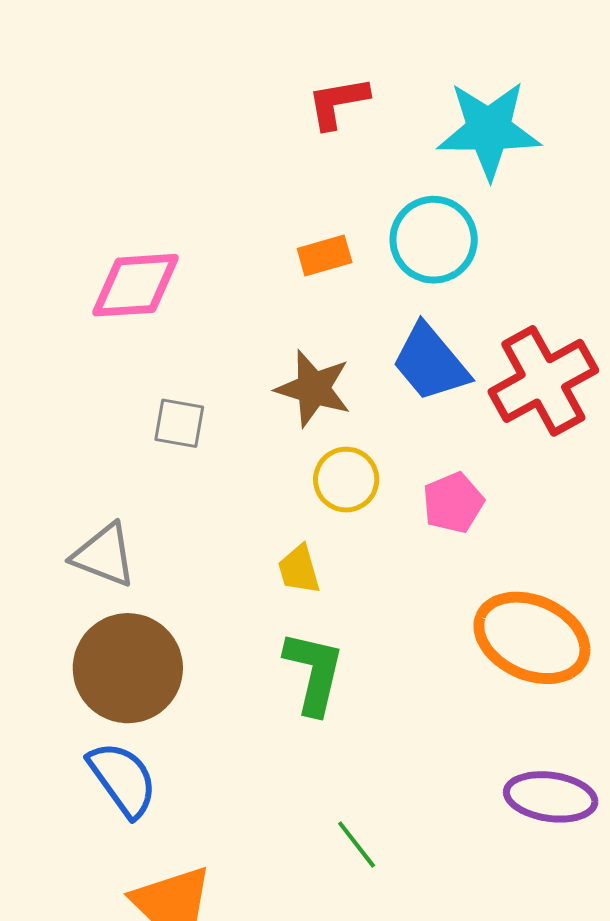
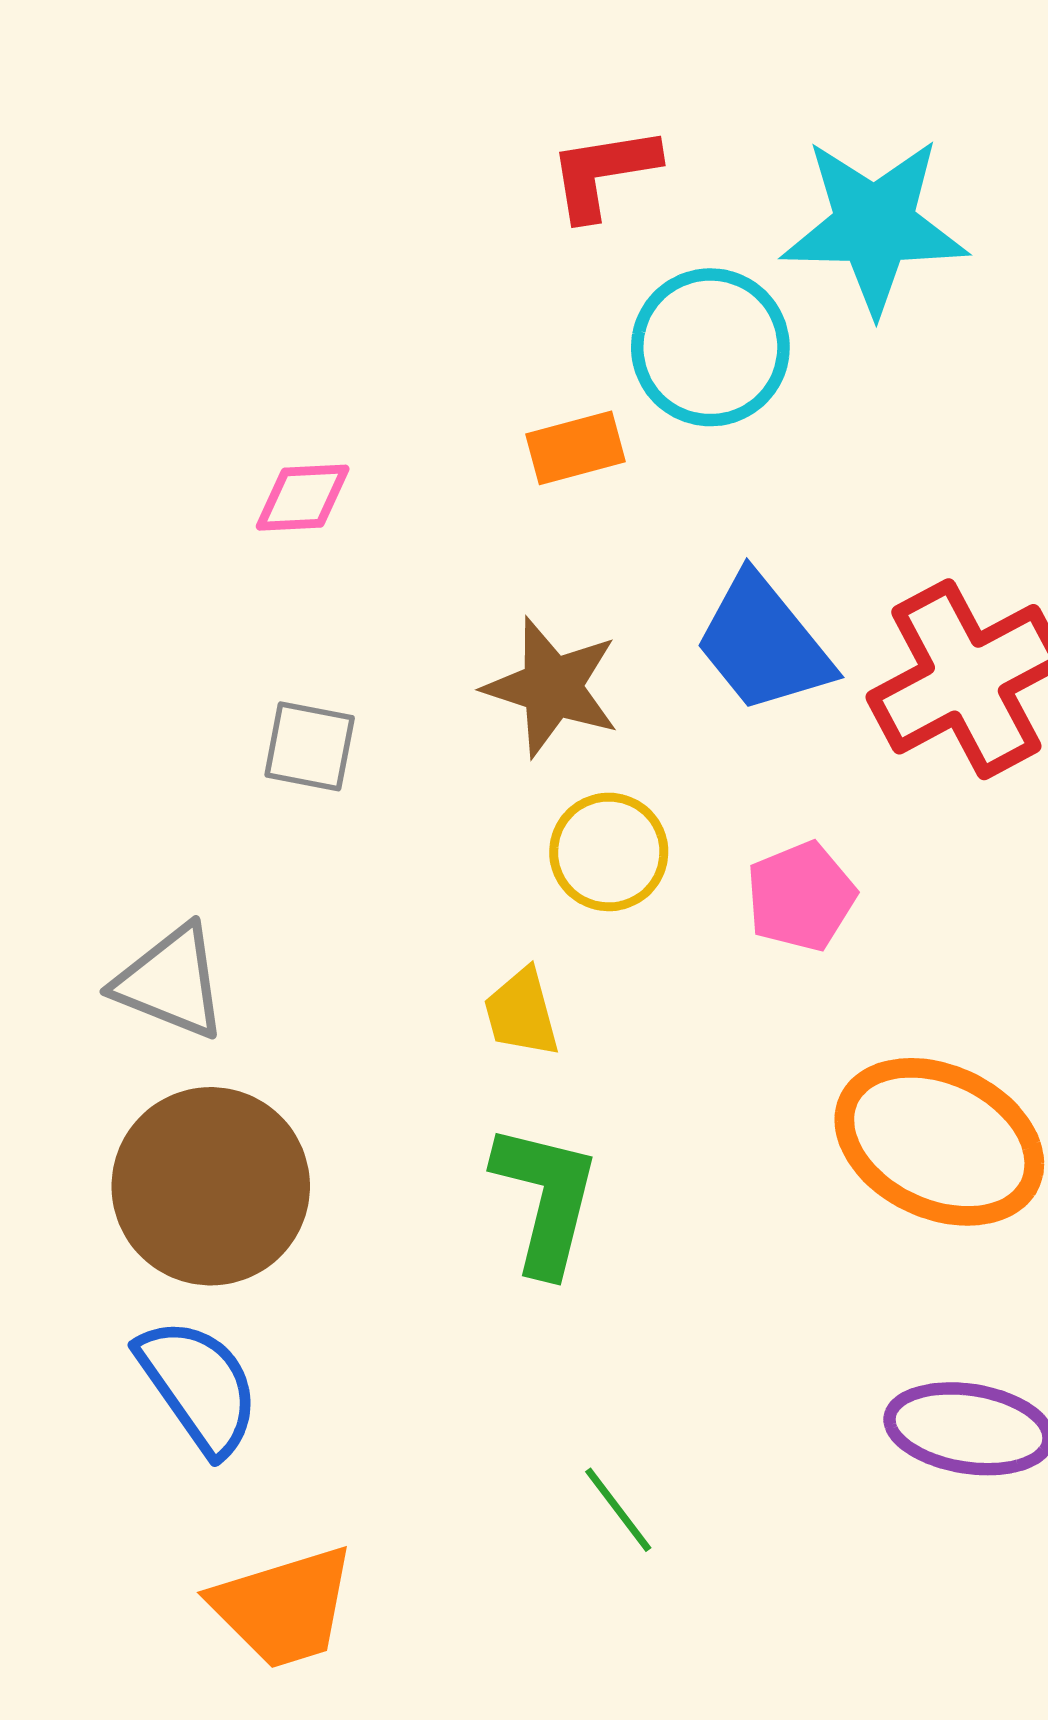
cyan circle: (434, 240) -> (710, 347), moved
pink diamond: (136, 285) -> (303, 498), moved, size x0.6

